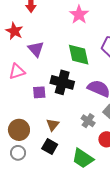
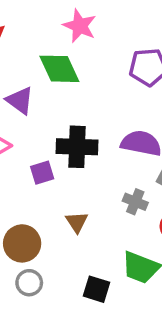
green diamond: (79, 55) -> (59, 69), moved
black square: (50, 147) -> (96, 289), moved

